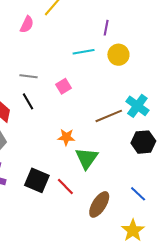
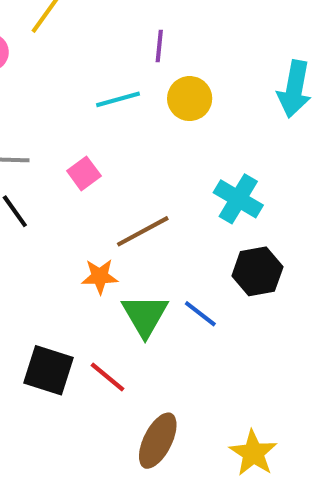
brown line: (109, 116) -> (143, 231), moved
blue line: (138, 194) -> (200, 314), moved
brown ellipse: (99, 204) -> (158, 441), moved

